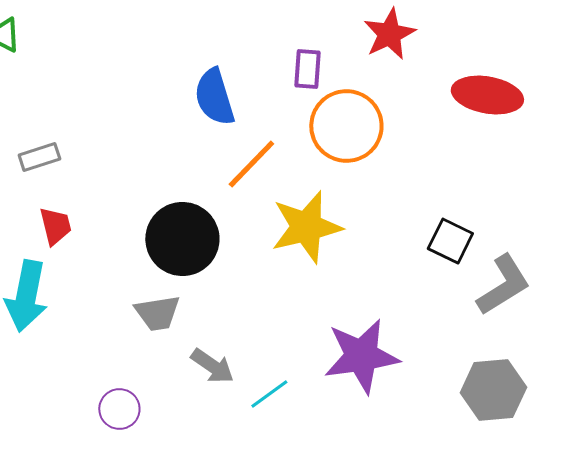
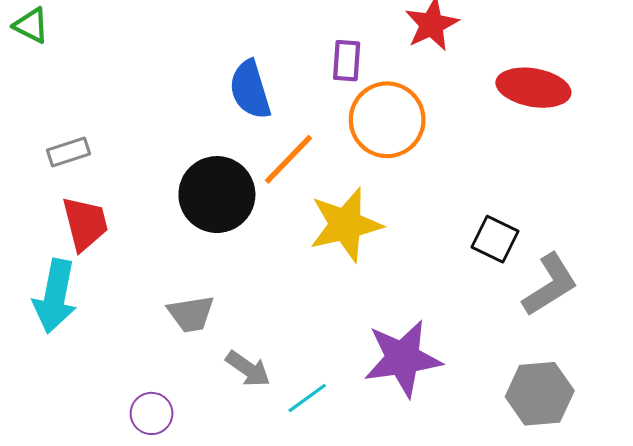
red trapezoid: (55, 226) -> (85, 224), size x1.4
black circle: (182, 239) -> (217, 195), moved

